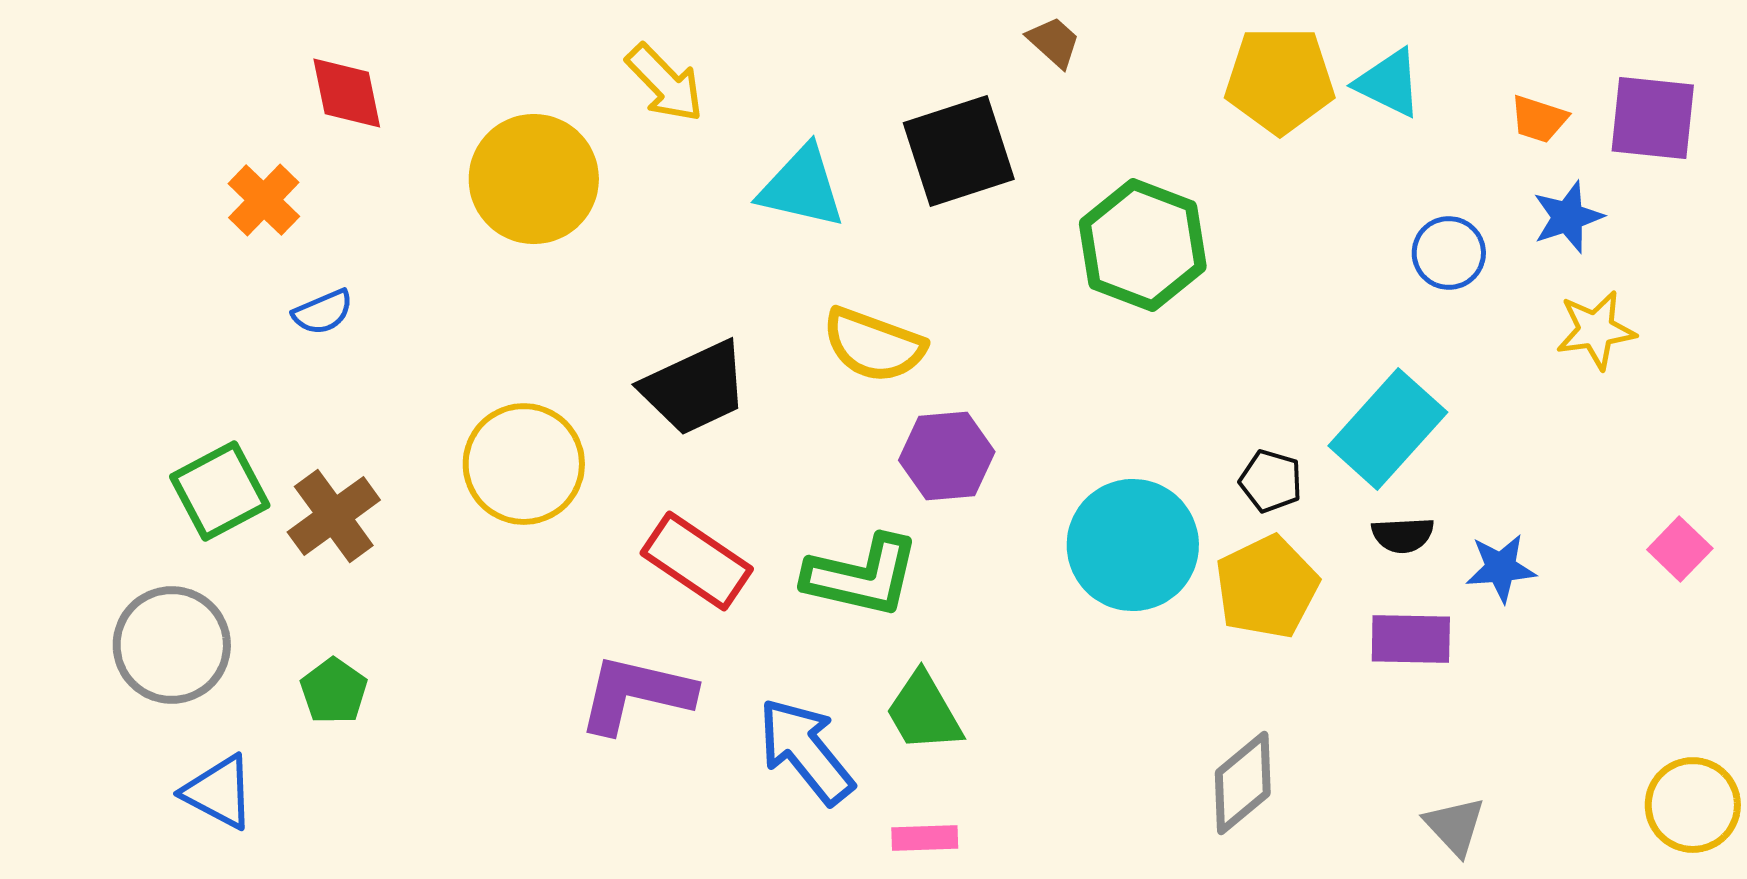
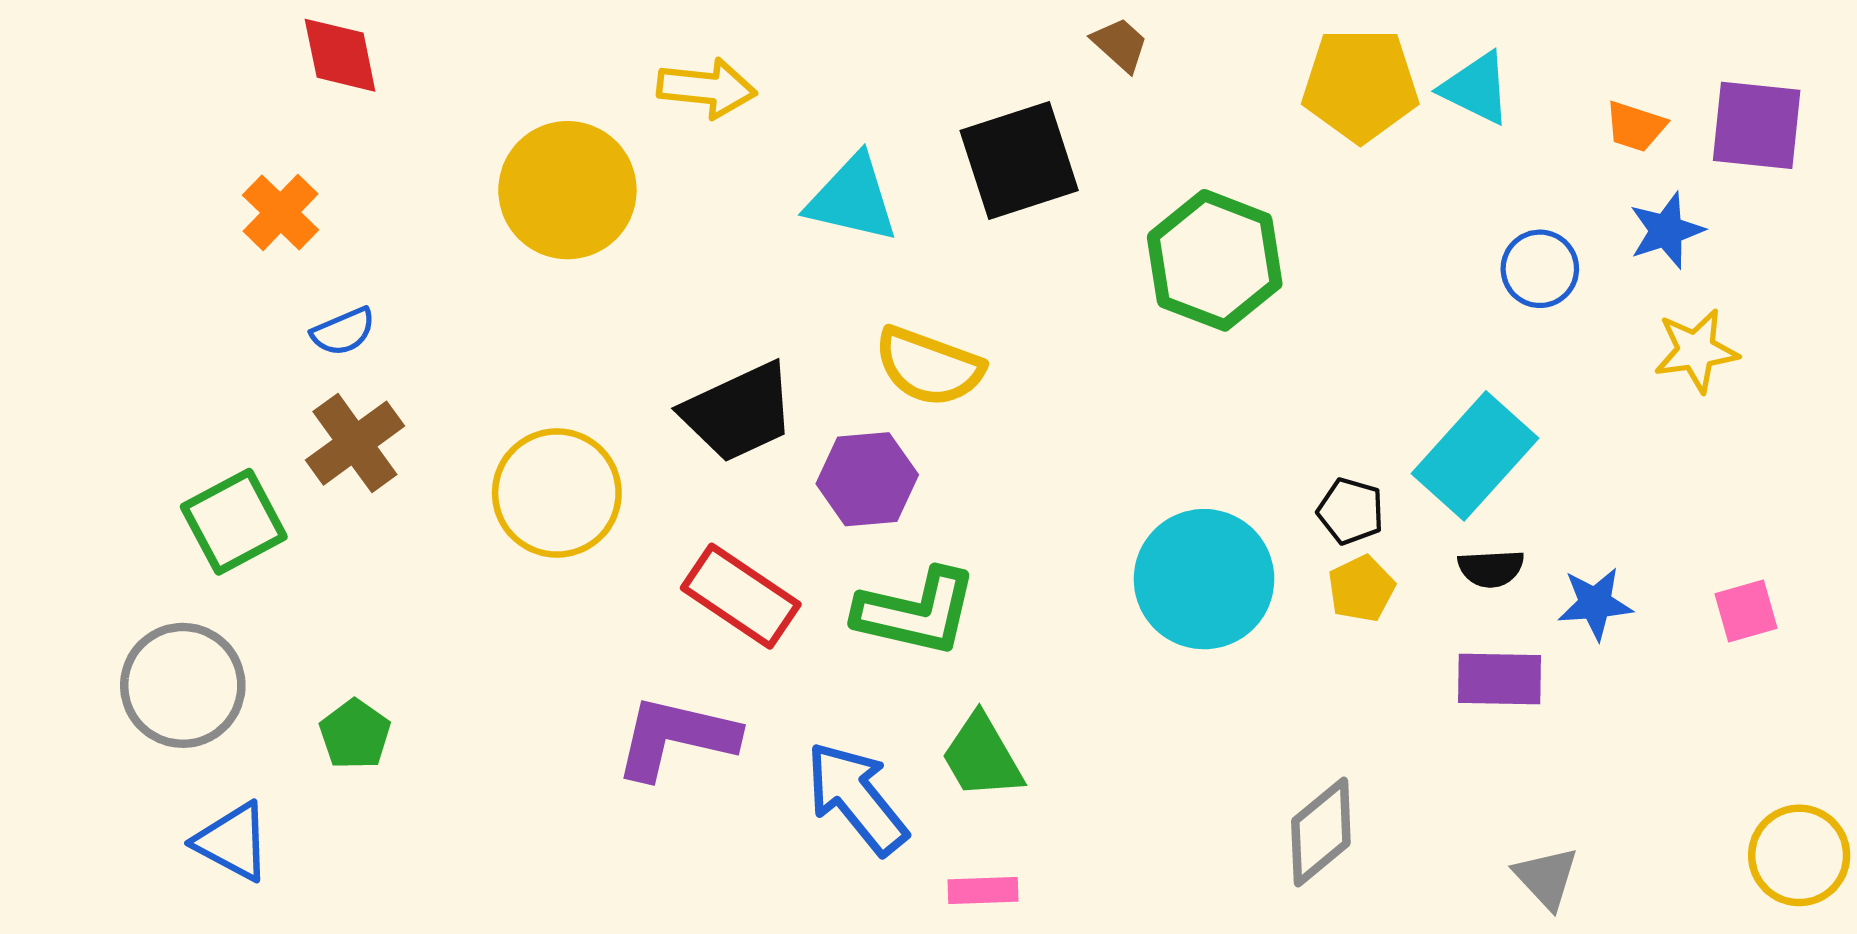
yellow arrow: (665, 83) -> (707, 88), turned -40
red diamond: (347, 93) -> (340, 55), moved
purple hexagon: (947, 456) -> (867, 479), moved
brown cross: (334, 516) -> (355, 443), moved
pink square: (1680, 549) -> (1746, 611), moved, turned 30
yellow pentagon: (1267, 587) -> (1361, 589), moved, size x0.6

